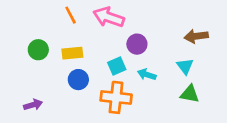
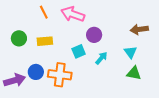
cyan arrow: (147, 75) -> (101, 58), turned 112
blue circle: (78, 80) -> (36, 72), moved
orange cross: (116, 97) -> (60, 75), moved
purple arrow: (33, 105) -> (15, 80), size x1.5

